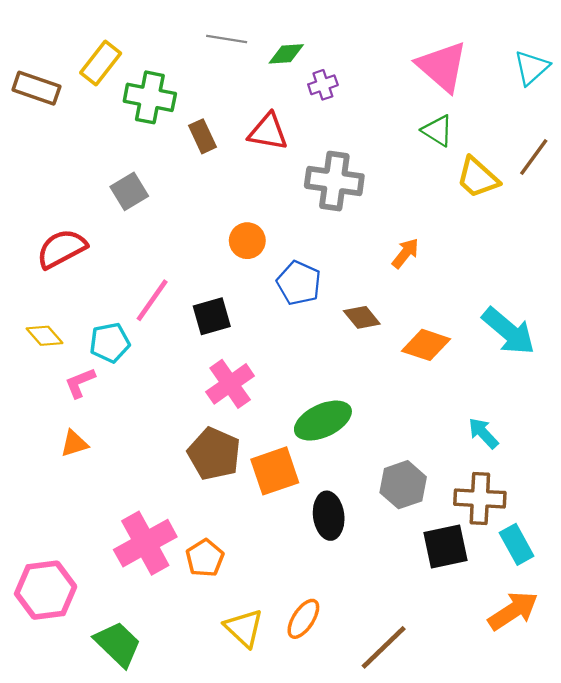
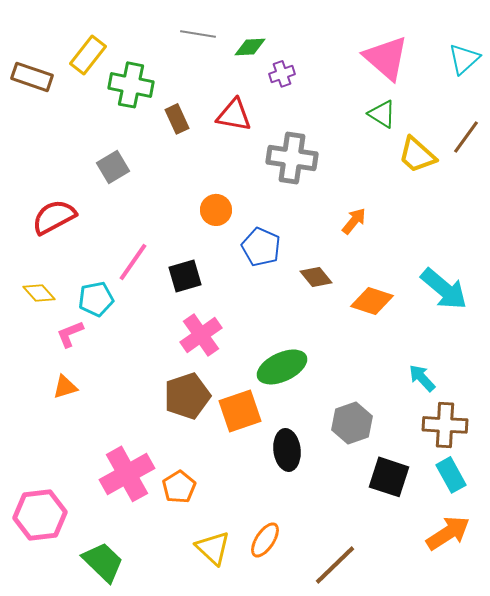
brown pentagon: (214, 454) -> (187, 396), turned 30
brown cross: (480, 498) -> (445, 425), moved
black square: (446, 547) -> (389, 477), turned 30

